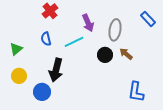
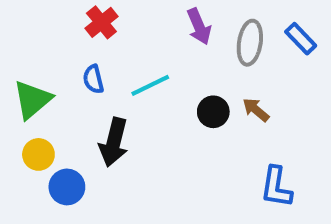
purple arrow: (88, 23) -> (199, 26), moved
gray ellipse: (115, 30) -> (250, 43), moved
green triangle: (16, 49) -> (32, 100), size x1.5
blue circle: (42, 92) -> (67, 187), moved

